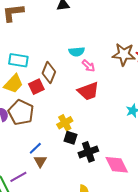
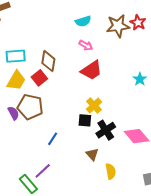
cyan semicircle: (77, 52) -> (83, 21), moved
yellow cross: (65, 123) -> (94, 106), moved
brown triangle: (40, 161) -> (92, 154), moved

